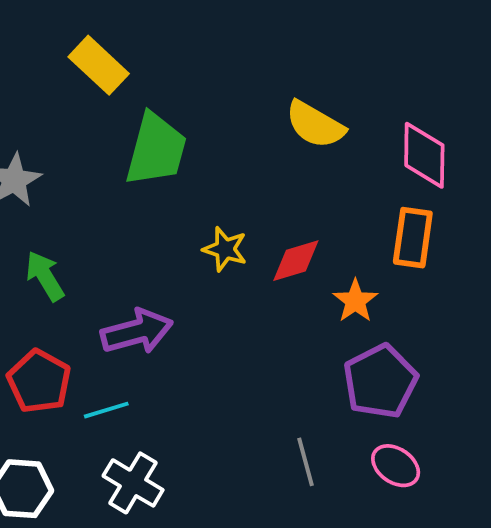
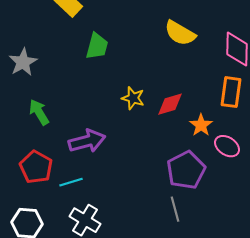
green trapezoid: (156, 149) -> (97, 46), size x0.7
purple pentagon: (380, 381) -> (186, 170), moved
pink ellipse: (396, 466) -> (227, 146), moved

